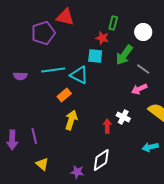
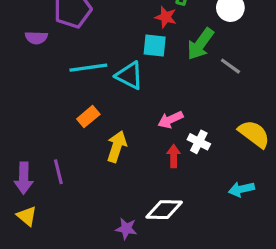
purple semicircle: (20, 76) -> (36, 38), moved
pink arrow: (139, 89) -> (170, 120), moved
orange rectangle: (64, 95) -> (88, 117), moved
white diamond: (101, 160) -> (164, 210), turned 35
yellow triangle: (42, 164) -> (27, 216), moved

